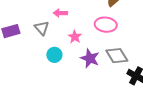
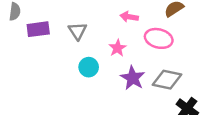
pink arrow: (60, 13) -> (129, 17), moved
gray diamond: (117, 56) -> (167, 80), turned -55

